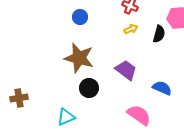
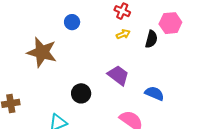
brown star: (79, 58) -> (42, 52), moved

